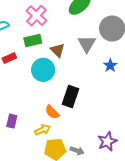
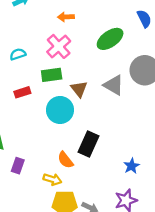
gray triangle: (87, 44) -> (114, 85), turned -36
blue star: (110, 65) -> (132, 166), moved
yellow arrow: (43, 130) -> (52, 179), turned 35

